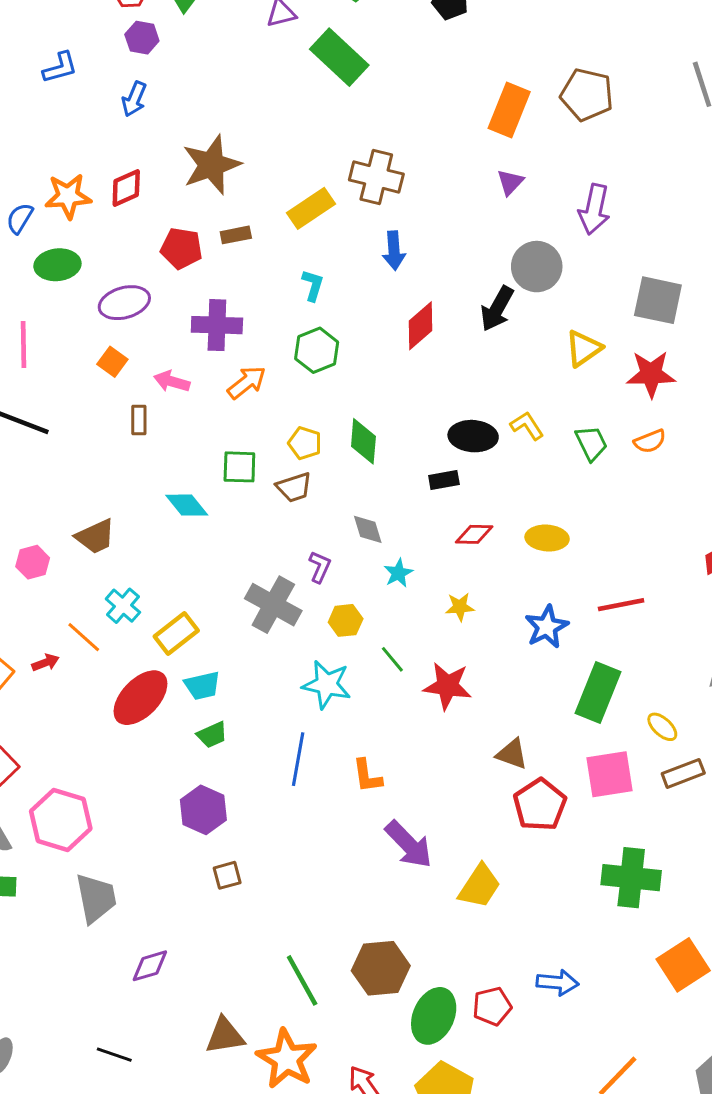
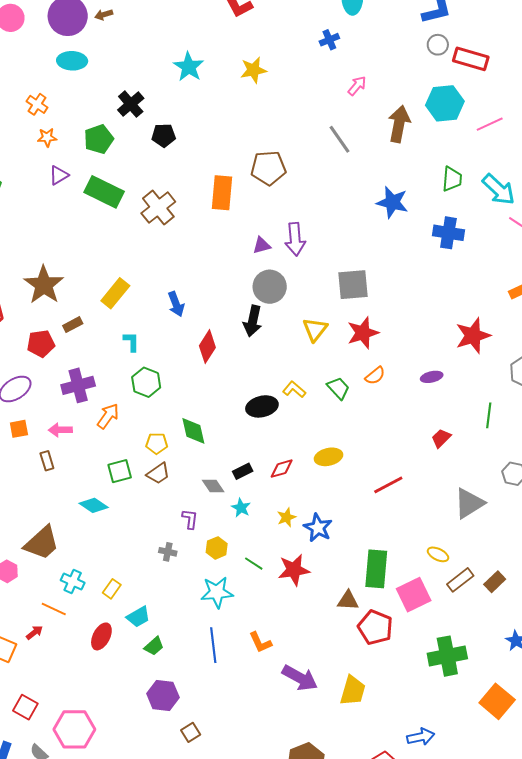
brown cross: (376, 177) -> (158, 207), moved, turned -36
purple triangle: (510, 182) -> (262, 245), moved, turned 48
orange square: (112, 362) -> (19, 429), turned -30
black rectangle: (444, 480) -> (243, 471), moved
brown trapezoid: (95, 536) -> (42, 543), size x1.4
gray cross: (273, 605) -> (168, 552), size x0.5
blue star: (547, 627) -> (318, 528), moved
yellow rectangle: (176, 633) -> (112, 589), size x0.7
green rectangle: (598, 693) -> (376, 569), moved
red ellipse: (140, 698) -> (101, 636), size x0.7

